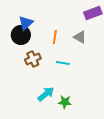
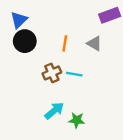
blue triangle: (26, 23) -> (19, 20), moved
brown cross: (33, 59) -> (52, 73), moved

